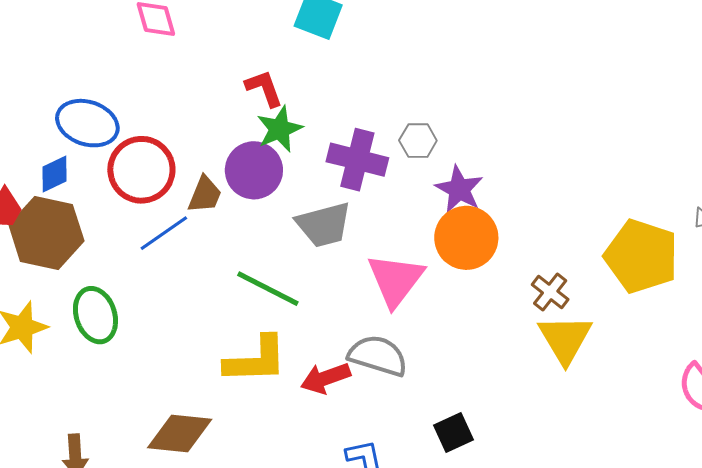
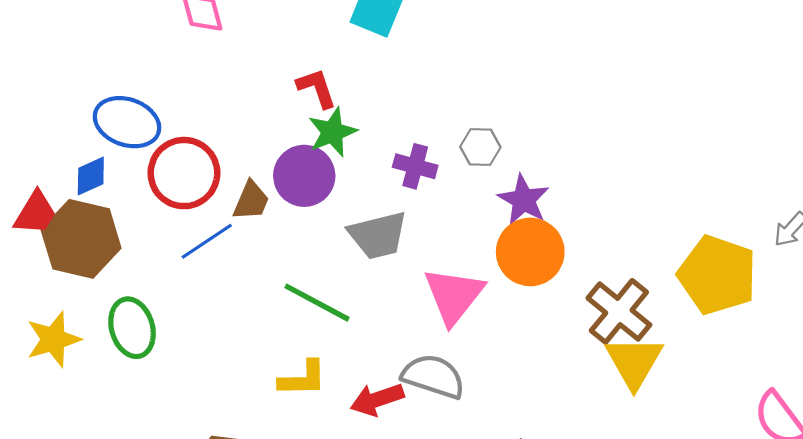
purple cross: (357, 160) -> (415, 166), size x0.7
brown cross: (550, 292) -> (619, 311), size x1.6
yellow L-shape: (256, 360) -> (303, 379), size x0.7

